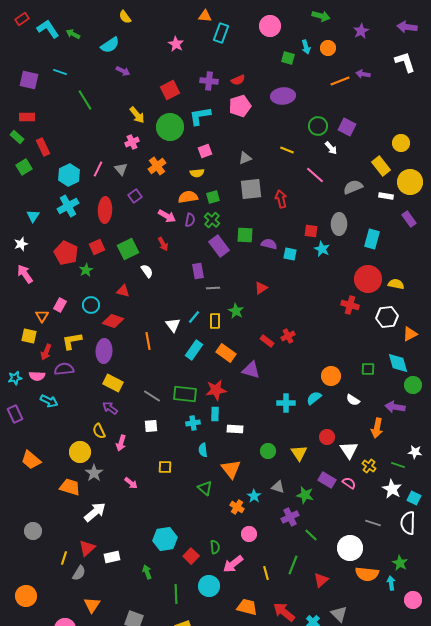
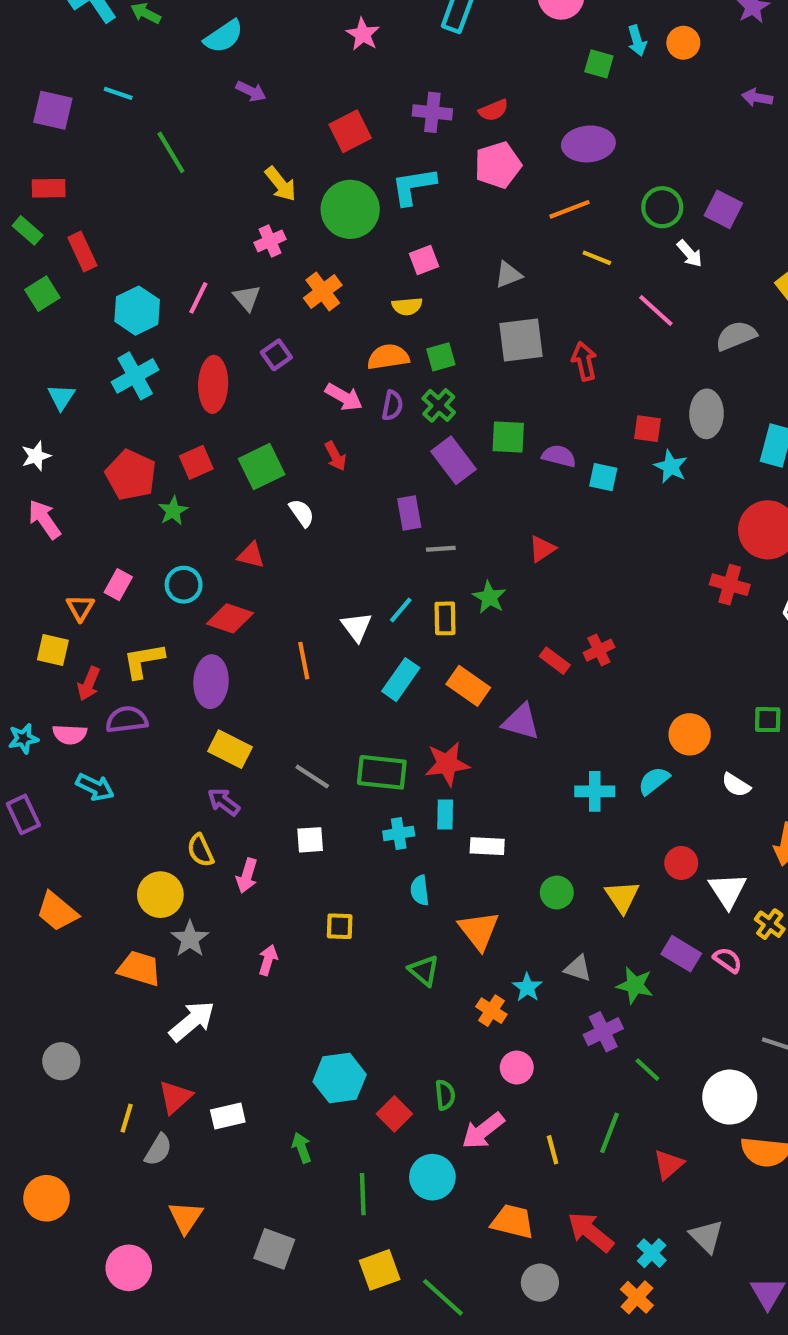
orange line: (340, 81) -> (569, 209), moved
pink arrow: (131, 483) -> (268, 960), turned -112

